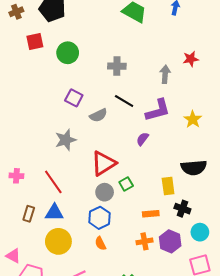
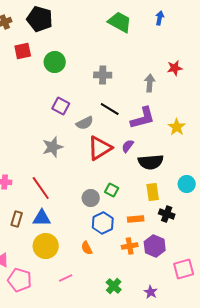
red triangle: (104, 163) -> (100, 148), moved
black semicircle: (194, 168) -> (151, 162), moved
green square: (126, 184) -> (112, 190), turned -32
blue hexagon: (99, 218) -> (103, 223), moved
cyan circle: (200, 232) -> (187, 184), moved

